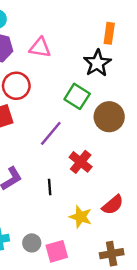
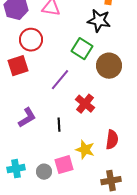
black star: (97, 63) -> (99, 21), turned -30
red semicircle: (113, 205) -> (112, 140), turned -42
pink square: (57, 251) -> (64, 165), moved

